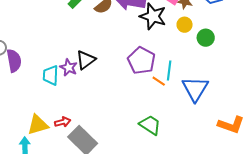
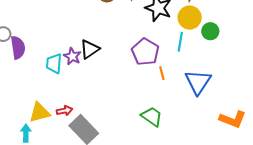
yellow circle: (185, 25) -> (190, 18), size x1.5
cyan line: (169, 70) -> (180, 42), moved
orange line: (159, 81) -> (162, 73), turned 40

